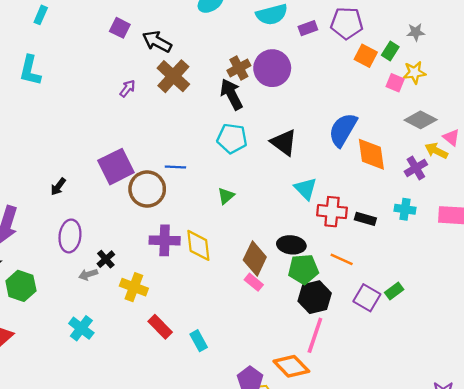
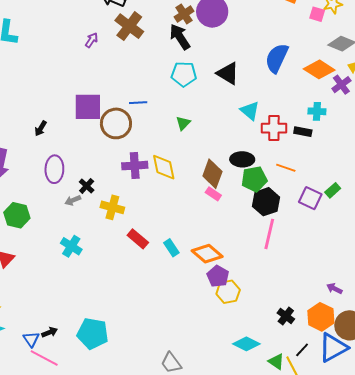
orange diamond: (371, 154) -> (319, 69), moved, turned -44
purple square: (116, 167) -> (88, 107), turned 32
cyan cross: (405, 209) -> (317, 111), moved
orange diamond: (291, 366) -> (207, 254), moved

